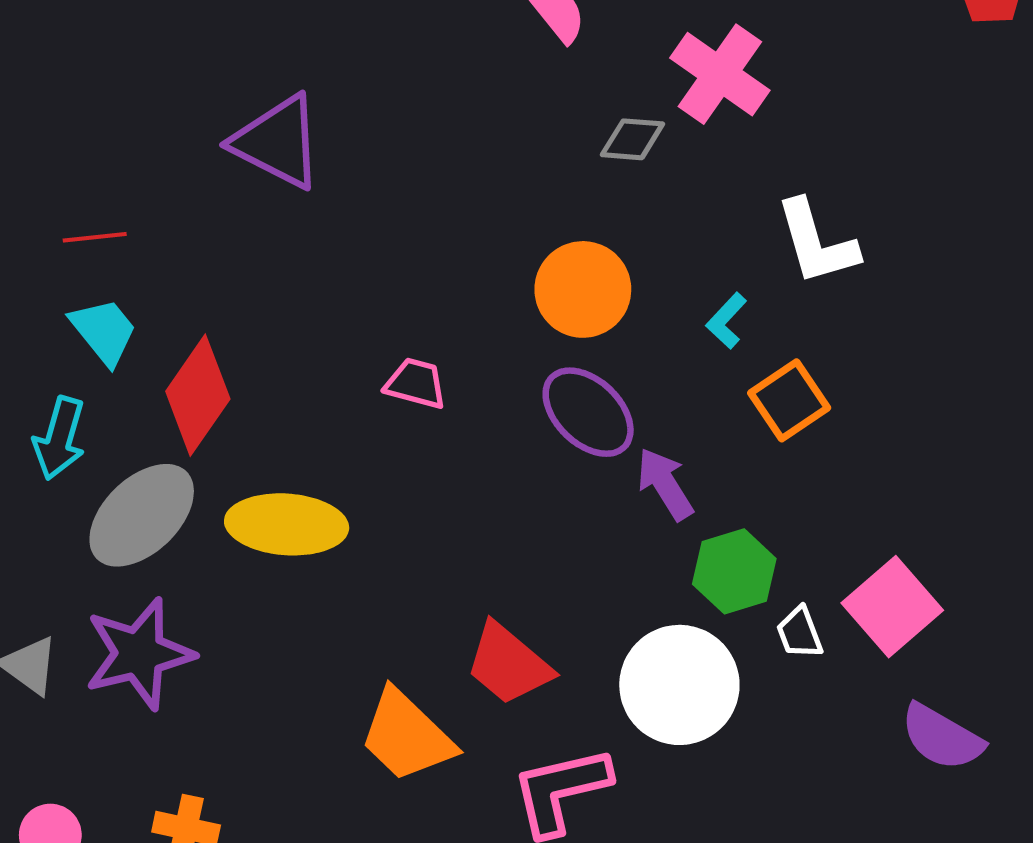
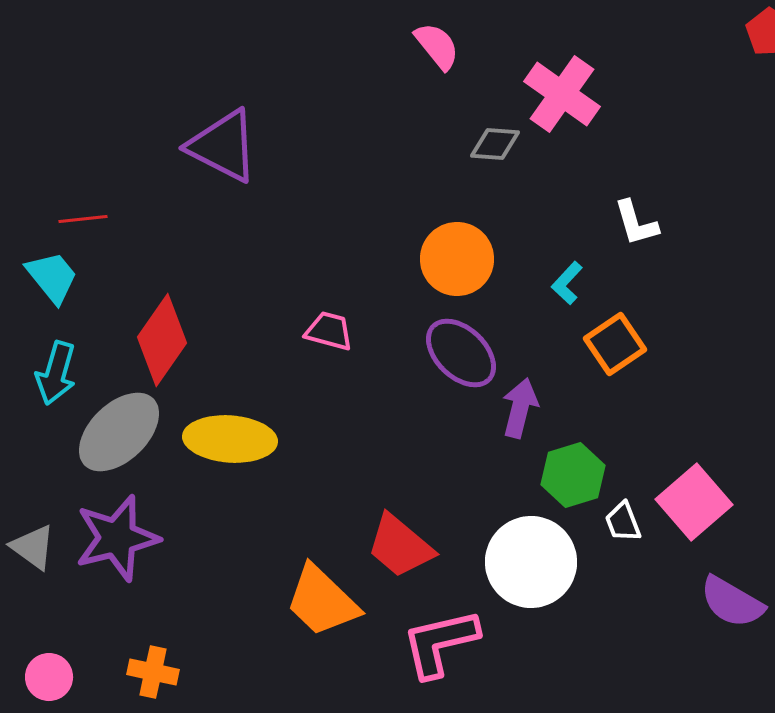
white L-shape: (817, 242) -> (636, 223), size x0.7
cyan trapezoid: (104, 331) -> (52, 277), moved
purple arrow: (665, 484) -> (520, 408), turned 46

